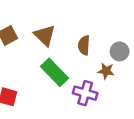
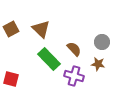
brown semicircle: (84, 45) -> (74, 49), moved, turned 133
brown star: (106, 71) -> (98, 64), moved

